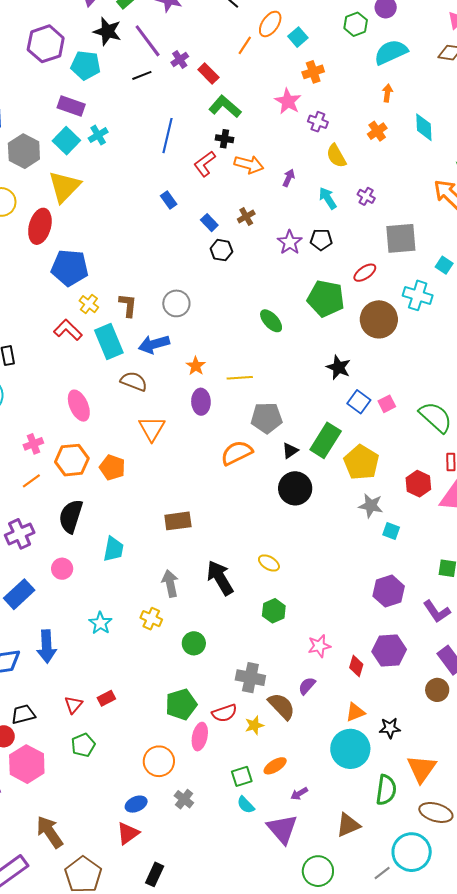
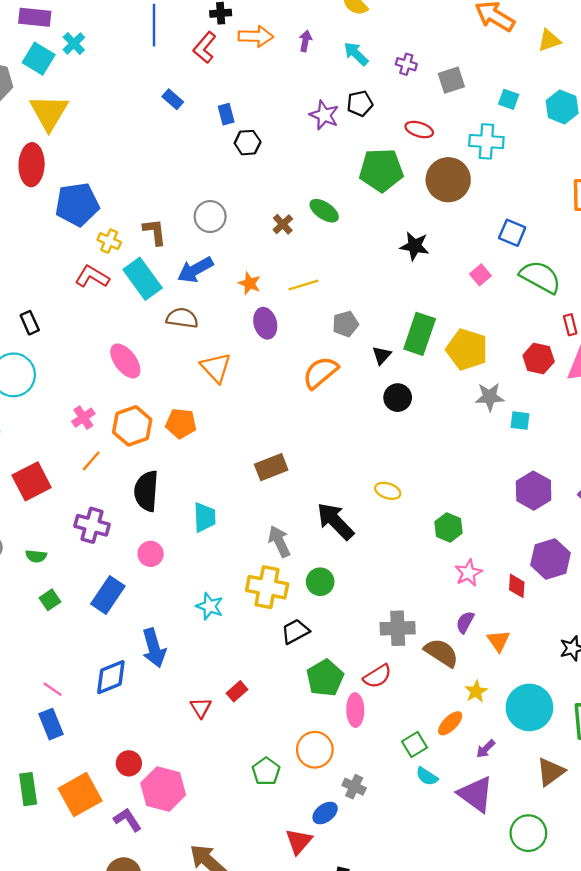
purple cross: (366, 196) -> (406, 64), moved
brown cross: (246, 217) -> (283, 224), moved
blue rectangle: (209, 223) -> (226, 114), turned 42
gray square: (401, 238) -> (451, 80), size x0.7
red ellipse: (365, 273) -> (419, 130), turned 65
blue square: (359, 402) -> (512, 233), moved
gray pentagon: (267, 418) -> (345, 324), size x0.7
black circle: (295, 488) -> (398, 398), size x0.7
purple cross: (20, 534) -> (92, 525), turned -36
green hexagon: (274, 611) -> (448, 527), moved
yellow cross: (151, 619) -> (267, 587), size x1.6
green circle: (194, 643) -> (320, 582), moved
orange triangle: (355, 712) -> (498, 641), moved, turned -30
black trapezoid: (23, 714) -> (295, 631), moved
yellow star: (254, 725) -> (476, 691), moved
green pentagon: (83, 745) -> (266, 771), moved
cyan circle: (350, 749) -> (529, 707), moved
blue ellipse: (136, 804) -> (325, 813), moved

